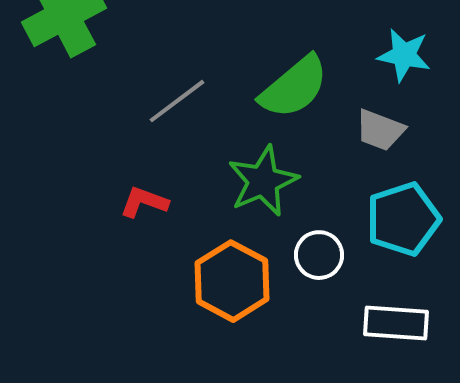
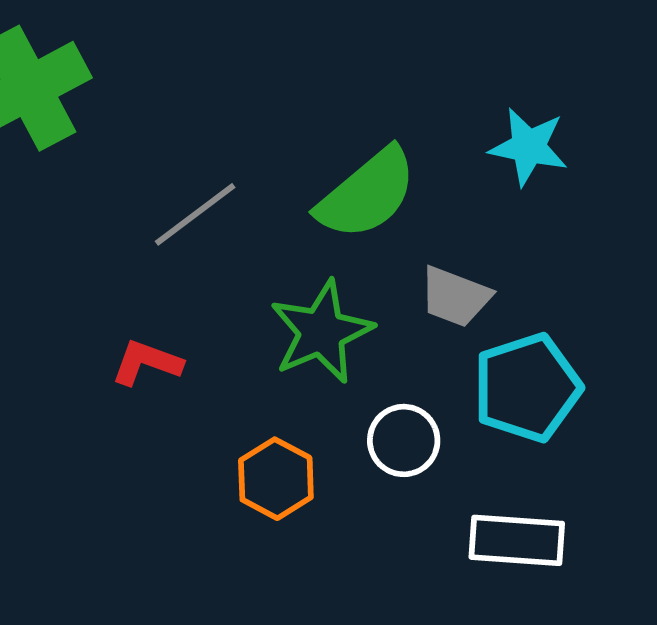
gray trapezoid: (380, 130) -> (455, 297), moved
orange hexagon: (232, 281) -> (276, 479), size x0.7

